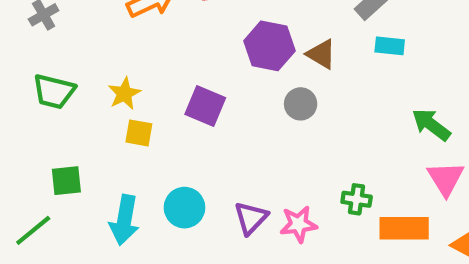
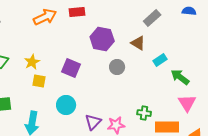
cyan rectangle: (390, 46) -> (160, 60), moved, turned -40
brown triangle: (321, 54) -> (138, 43), moved
cyan circle: (184, 208) -> (66, 105), moved

